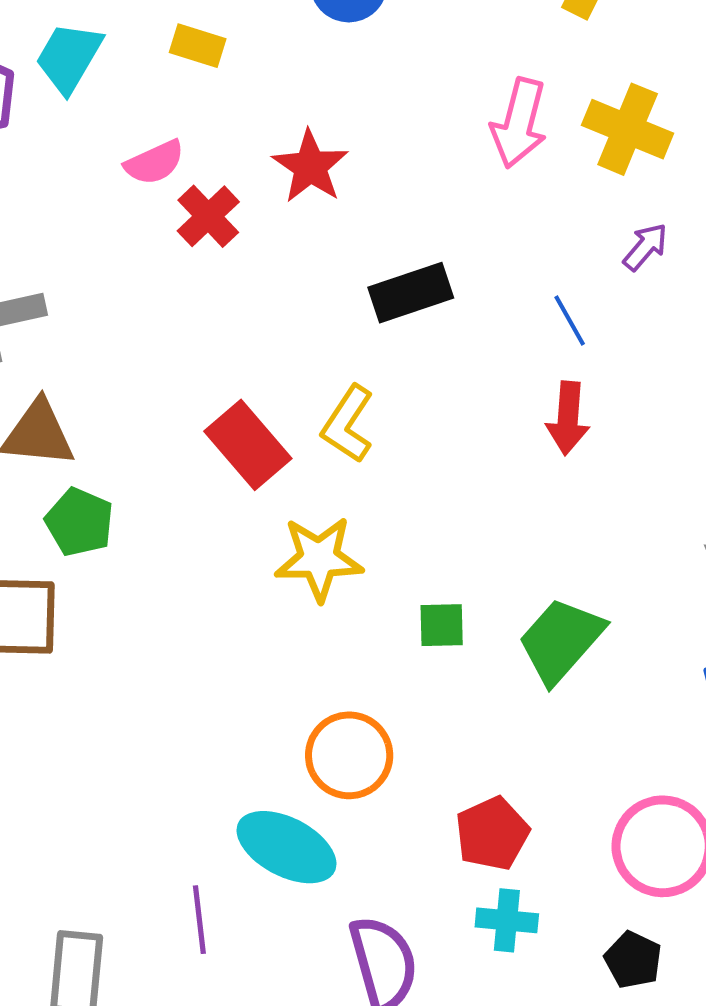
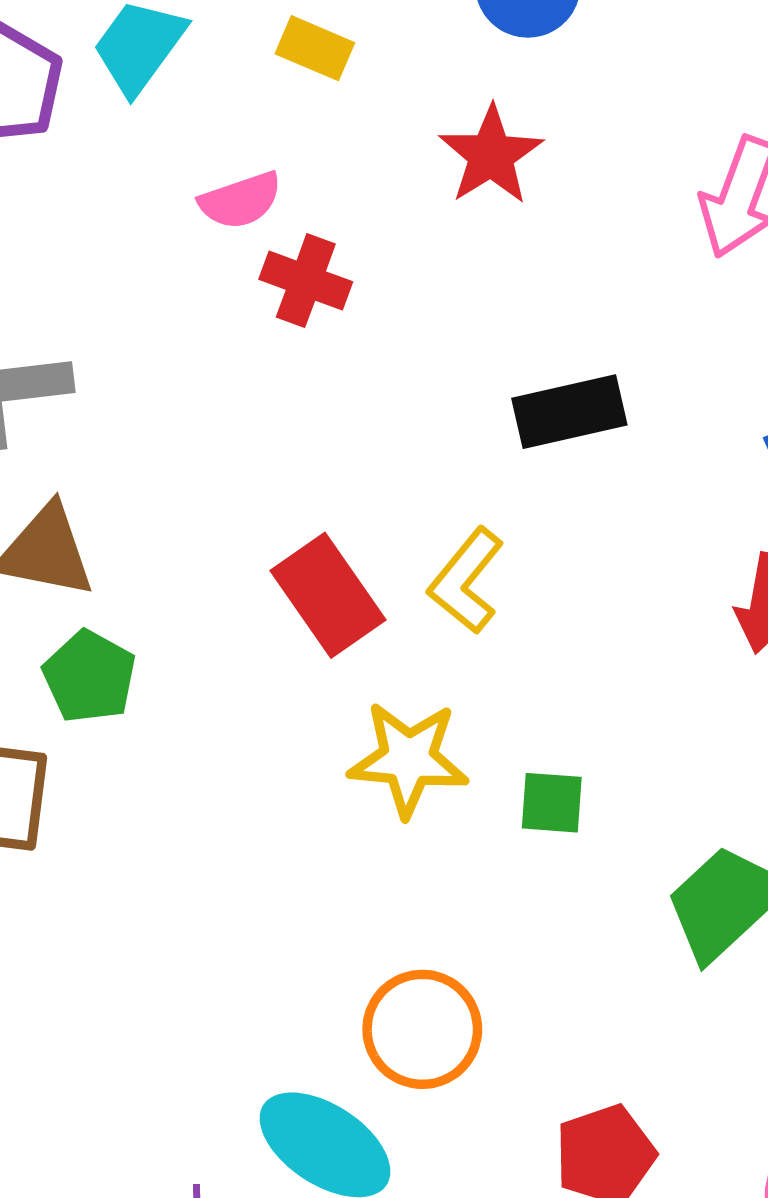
red star: (310, 167) -> (491, 155), moved
red cross: (208, 216) -> (306, 281), turned -32
green square: (442, 625) -> (552, 803), moved

